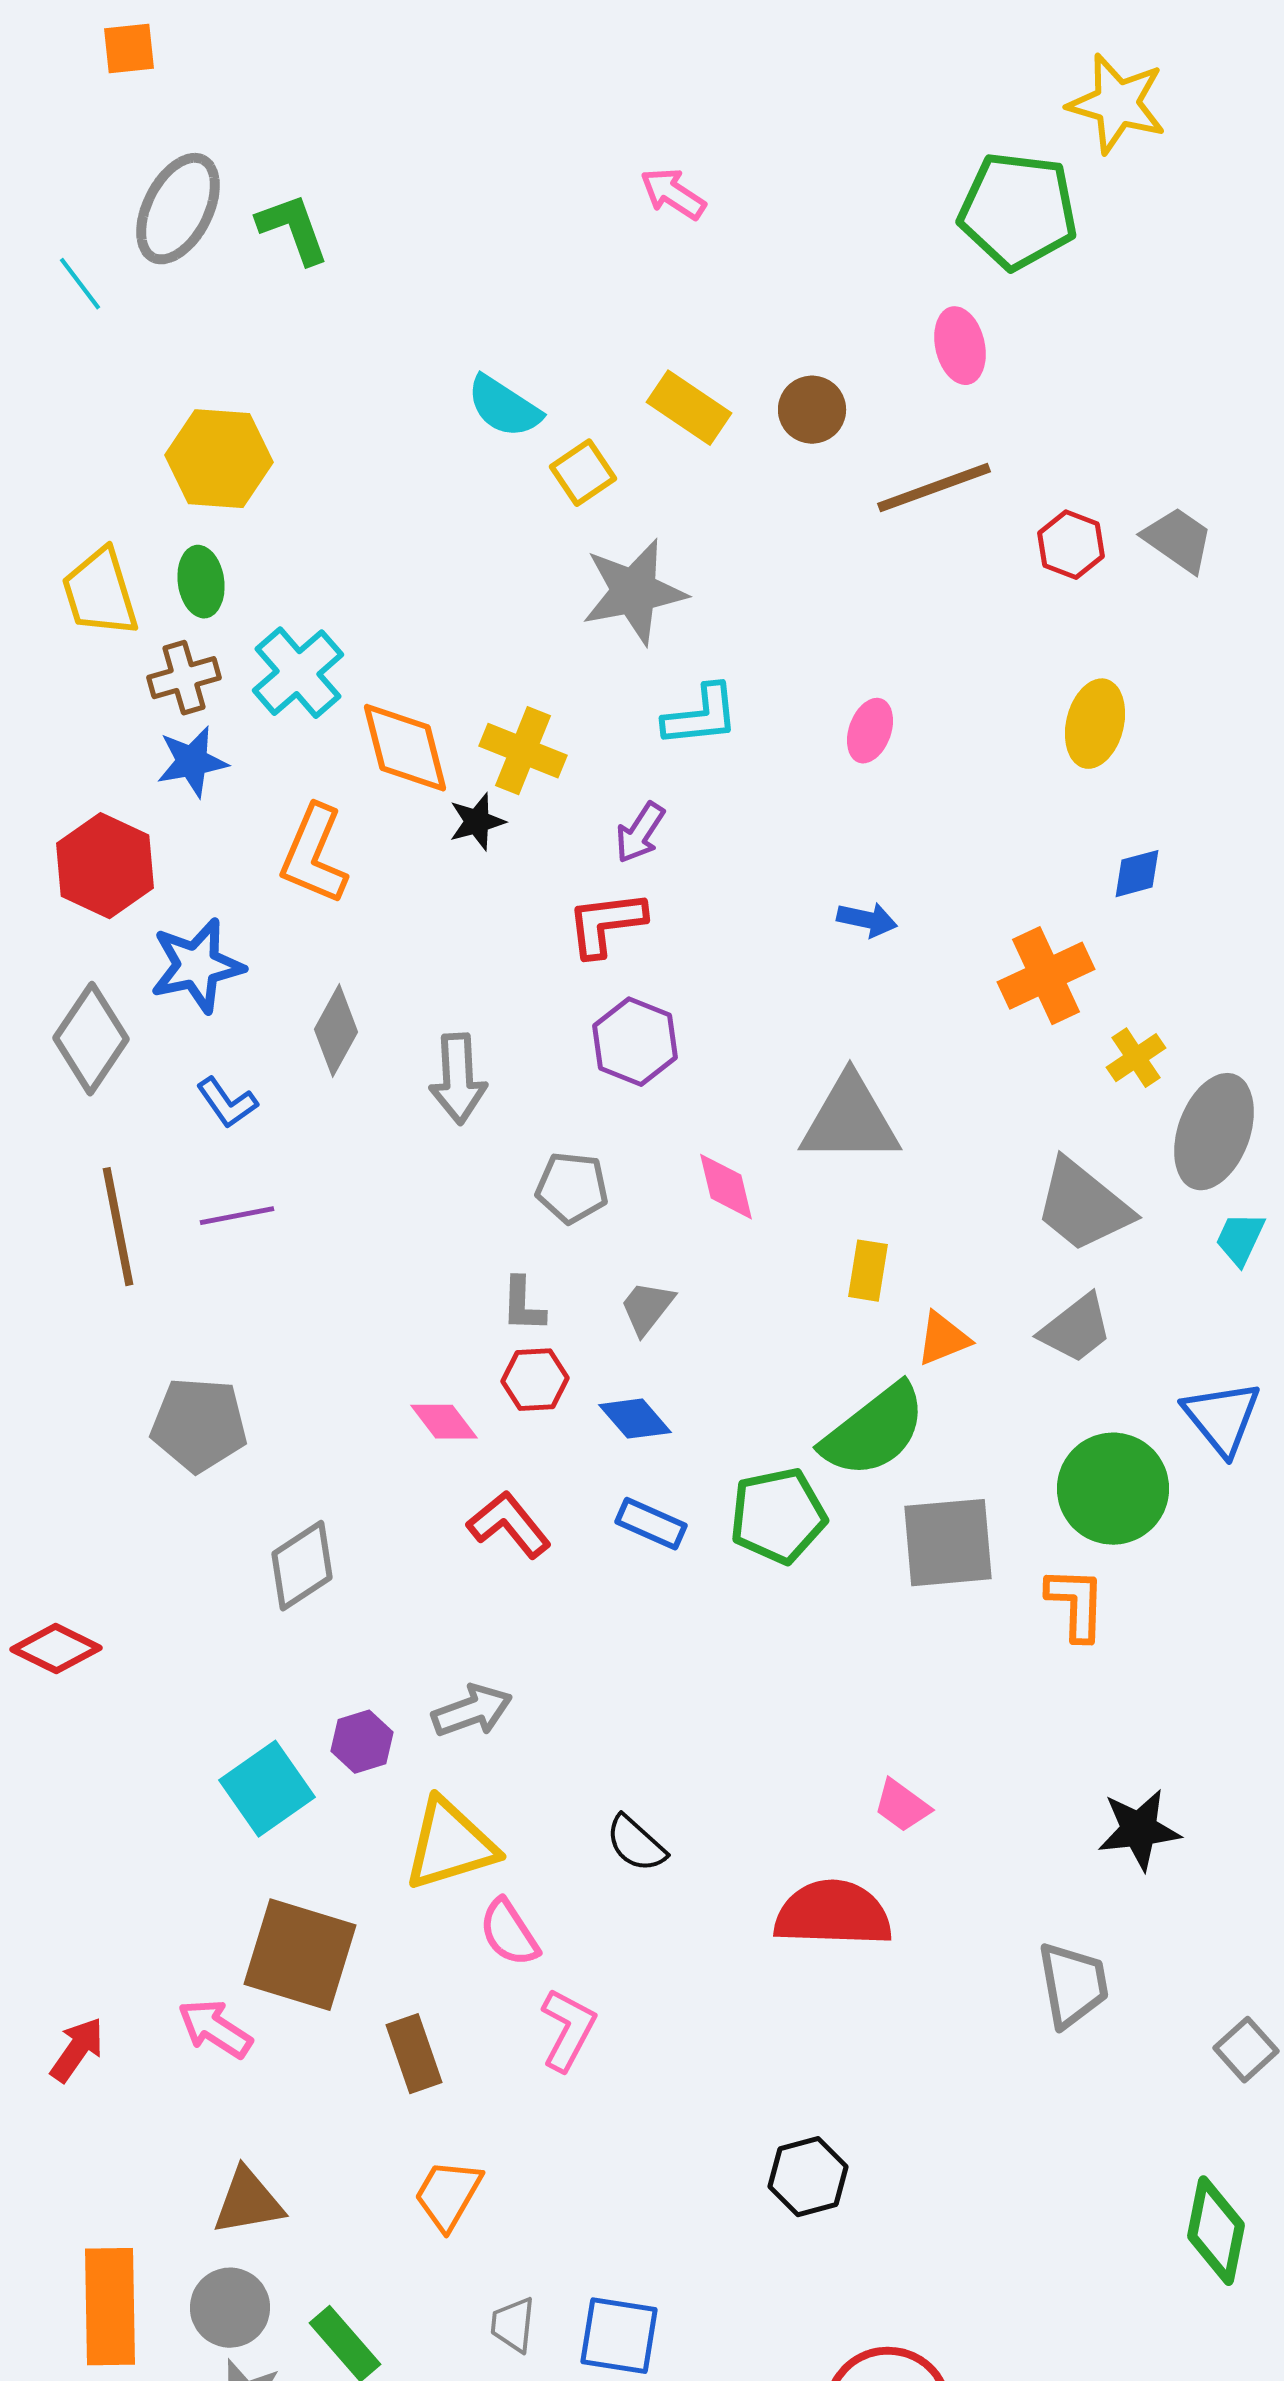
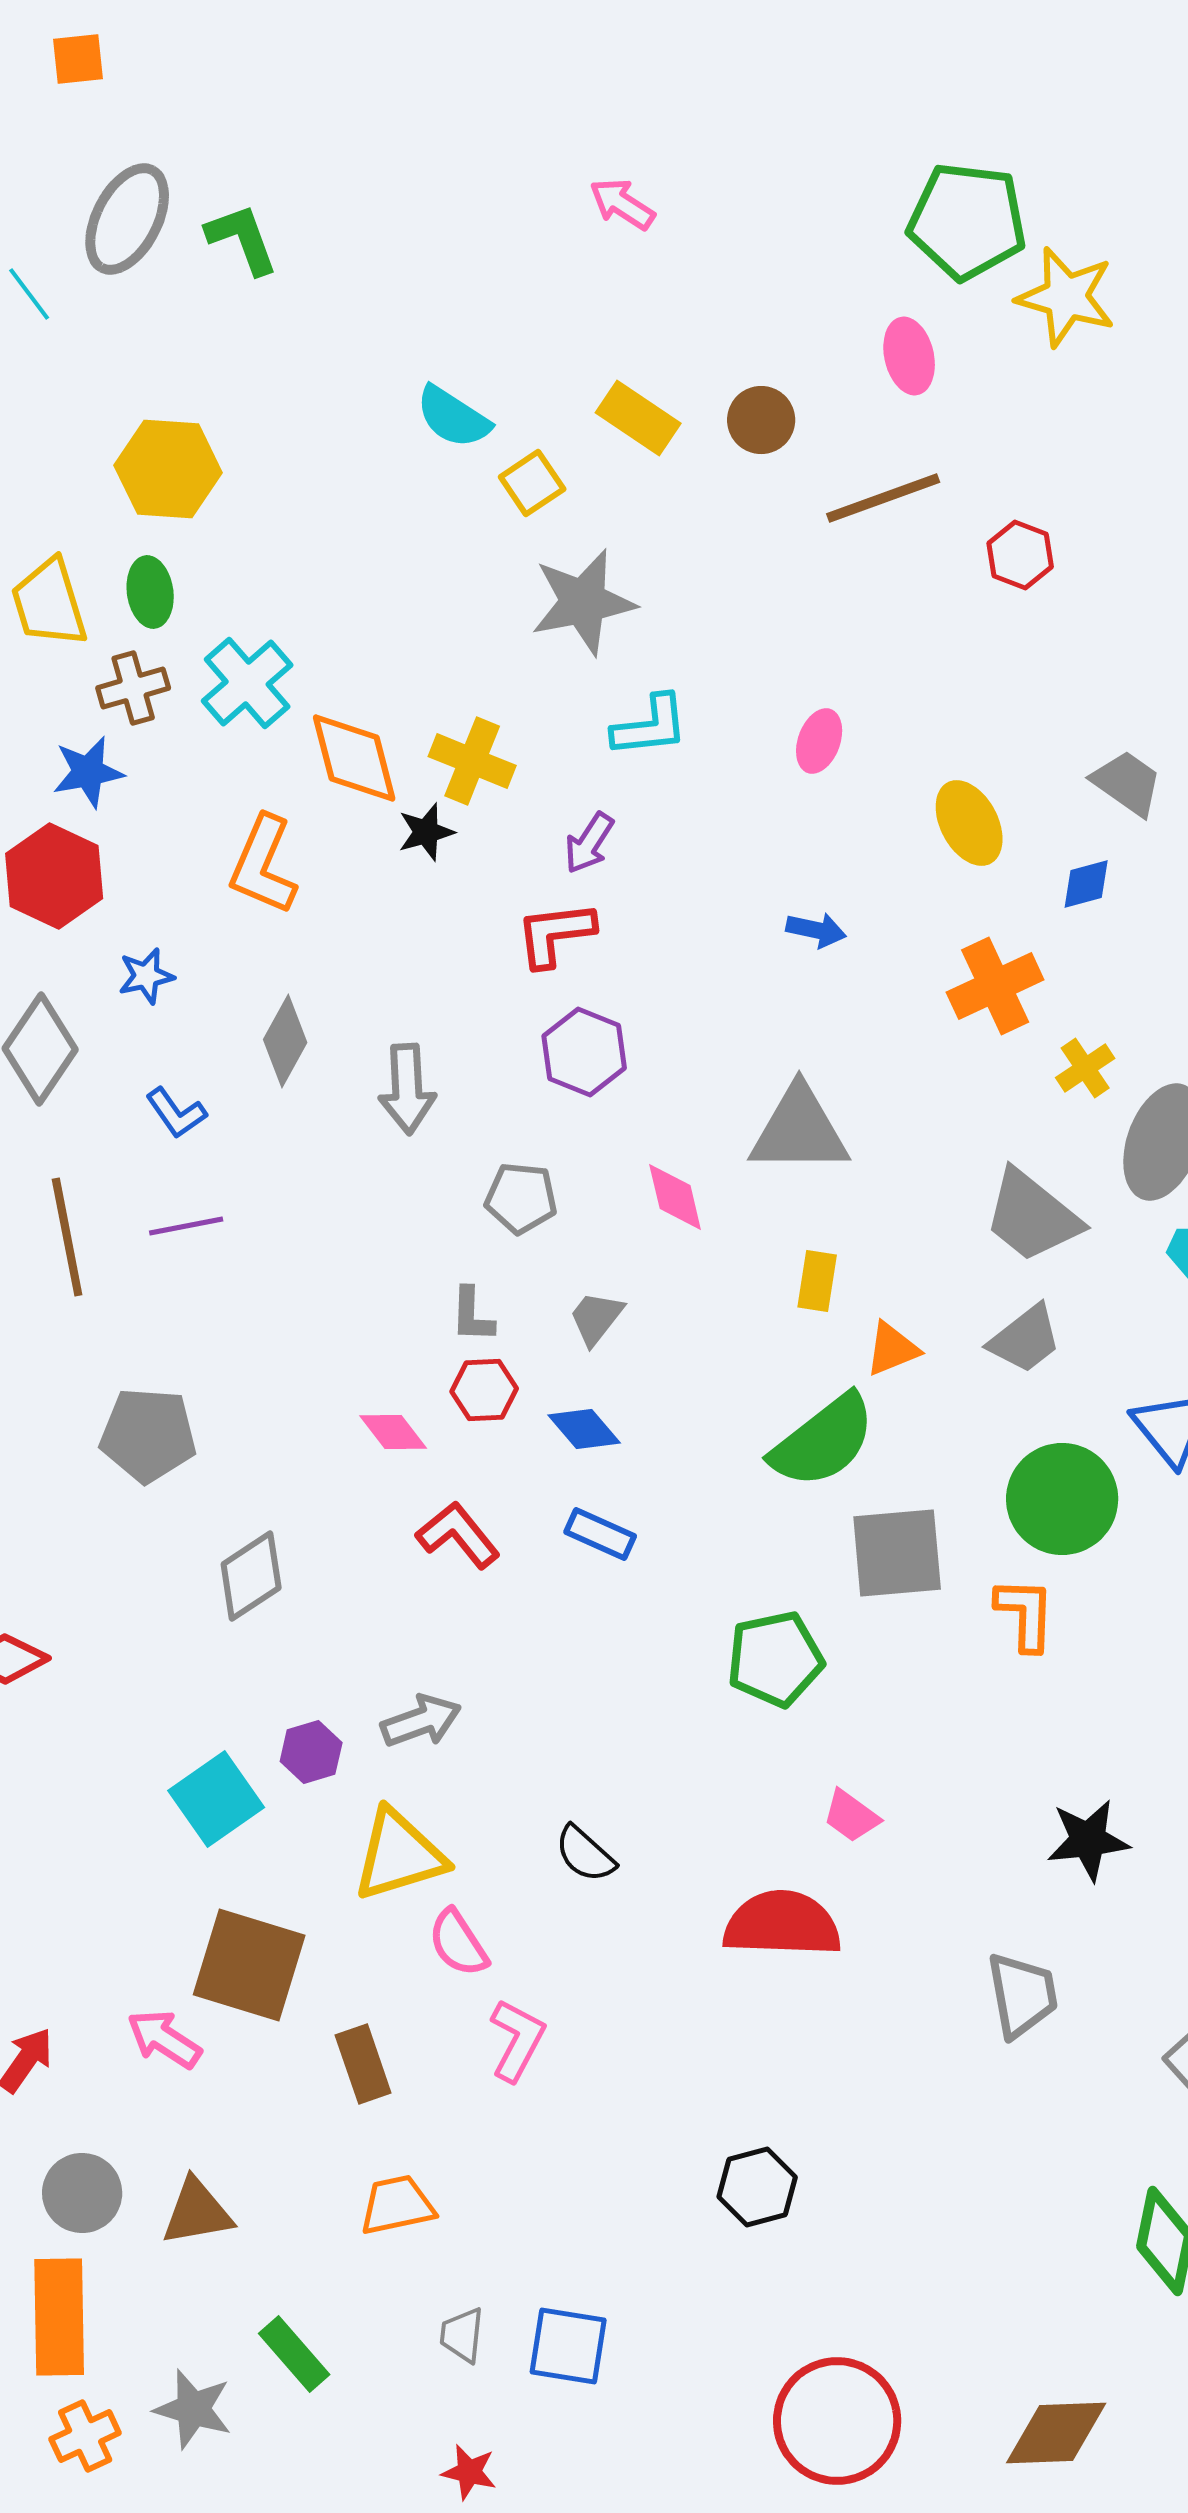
yellow star: (1117, 104) -> (1066, 297), moved
gray trapezoid: (1178, 540) -> (1127, 783), moved
yellow ellipse: (1095, 724) -> (969, 823), moved, turned -42
blue star: (192, 762) -> (88, 772), moved
blue star: (197, 966) -> (146, 976), size x0.6
green pentagon: (778, 1516) -> (775, 1659), moved
orange trapezoid: (448, 2195) -> (397, 2205), turned 48
gray circle: (230, 2308) -> (82, 2193), moved

